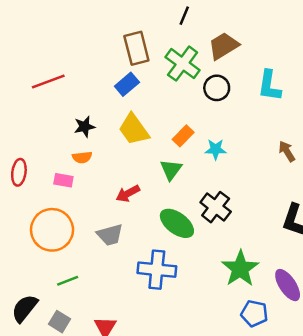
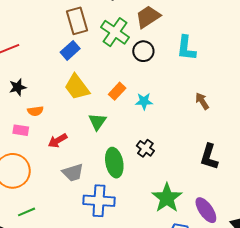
black star: (85, 127) -> (18, 87), moved
green triangle: (171, 170) -> (97, 122), moved
red arrow: (128, 194) -> (58, 141), moved
black cross: (216, 207) -> (145, 148), size x0.7
green ellipse: (177, 223) -> (114, 163), turned 44
gray trapezoid: (110, 235) -> (73, 173), moved

